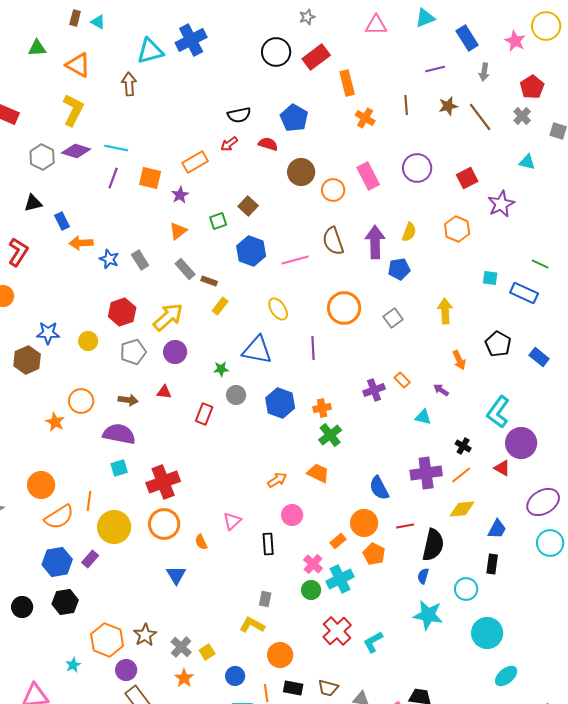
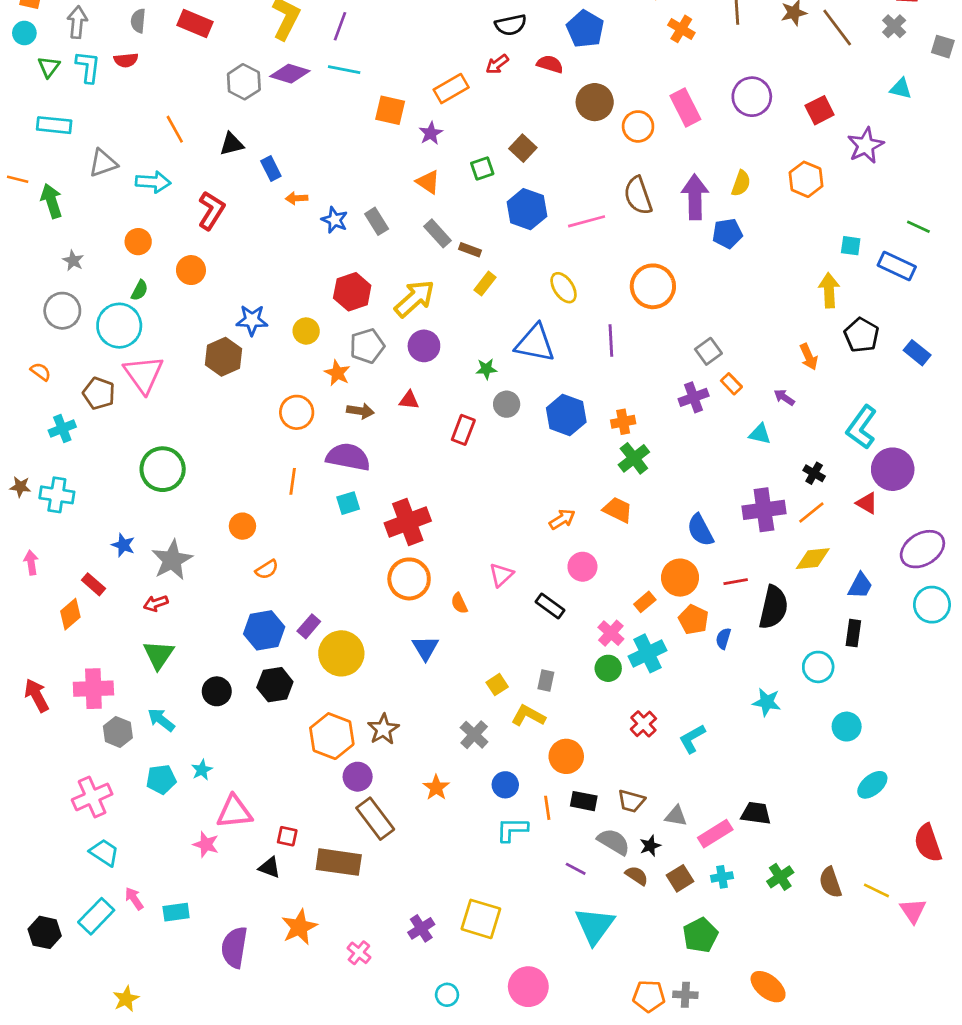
purple line: (113, 178) -> (340, 26), moved
orange triangle: (178, 231) -> (428, 182), turned -48
orange arrow: (81, 243) -> (297, 198), size x0.7
yellow arrow: (445, 311) -> (829, 290), moved
gray square: (393, 318) -> (708, 351), moved
orange star: (55, 422) -> (337, 373), moved
orange circle: (41, 485) -> (242, 526), size x0.7
orange line: (89, 501) -> (293, 481), moved
orange semicircle: (59, 517) -> (267, 569), size x0.6
yellow circle: (114, 527) -> (341, 653), moved
black rectangle: (268, 544) -> (550, 606), turned -50
blue semicircle: (423, 576) -> (723, 639), moved
cyan star: (428, 615) -> (767, 702), size x0.7
red cross: (337, 631) -> (643, 724), size x0.7
cyan circle: (487, 633) -> (847, 727), size x0.7
gray cross: (181, 647) -> (474, 735), moved
yellow square: (207, 652) -> (497, 685), moved
cyan star: (73, 665) -> (202, 770), moved

